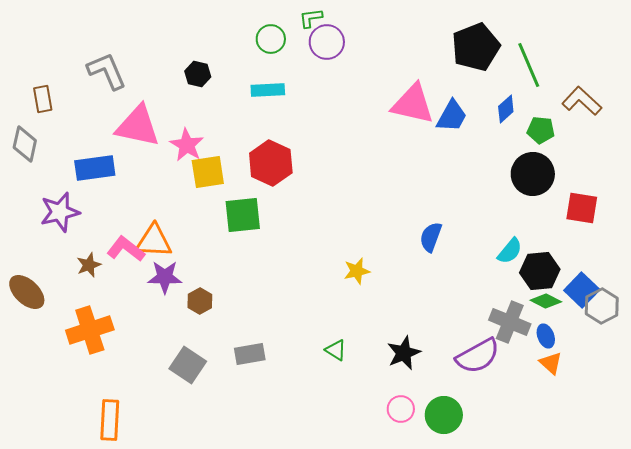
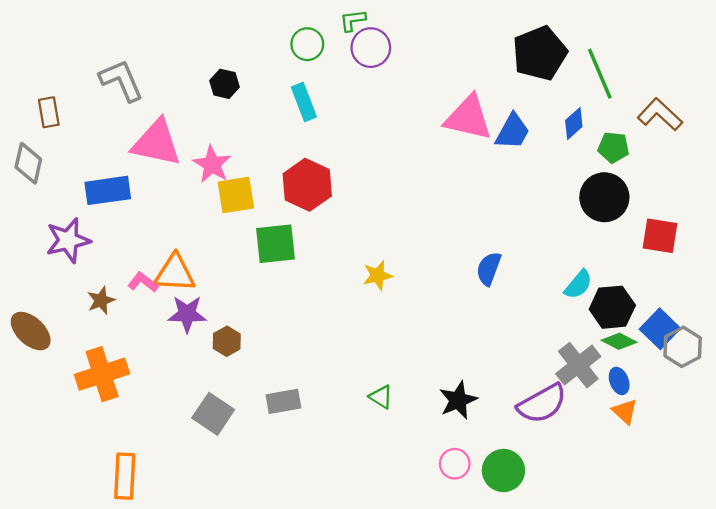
cyan rectangle: (268, 90) -> (304, 102), turned 72
pink L-shape: (126, 249) -> (143, 282), size x0.7
yellow star: (357, 271) -> (378, 275), moved
gray cross: (510, 322) -> (578, 365), turned 30

